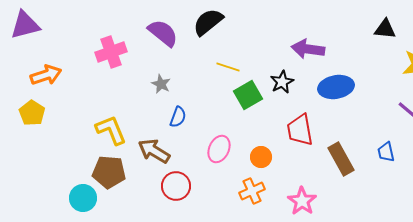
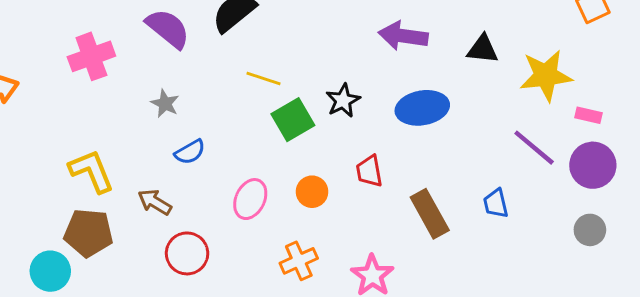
black triangle: (385, 29) -> (483, 49), moved
purple arrow: (308, 49) -> (403, 36), moved
blue semicircle: (178, 117) -> (190, 152), turned 40
red trapezoid: (300, 130) -> (369, 171), size x0.7
brown arrow: (154, 151) -> (155, 202), size x0.7
orange circle: (261, 157) -> (312, 192), moved

